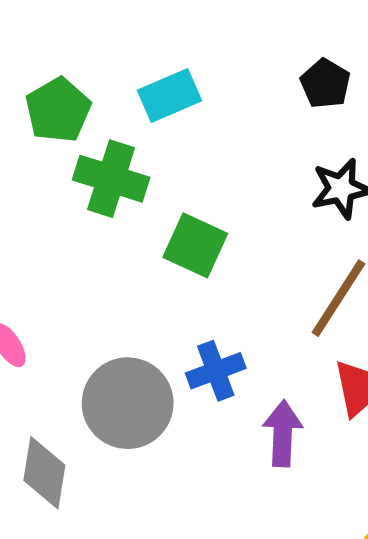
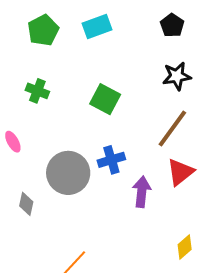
green cross: (111, 179) -> (37, 91), moved, size x0.7
gray diamond: (44, 473) -> (26, 204), size x0.7

